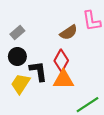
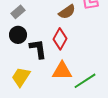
orange triangle: (63, 80) -> (62, 71), moved
yellow trapezoid: (21, 84) -> (21, 77), moved

